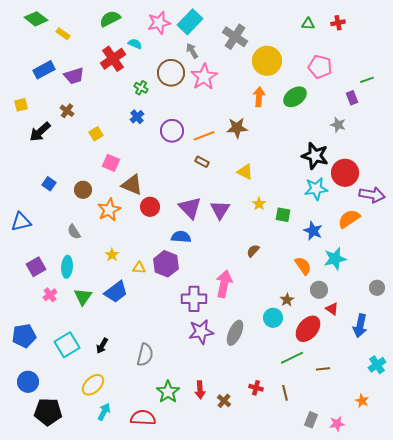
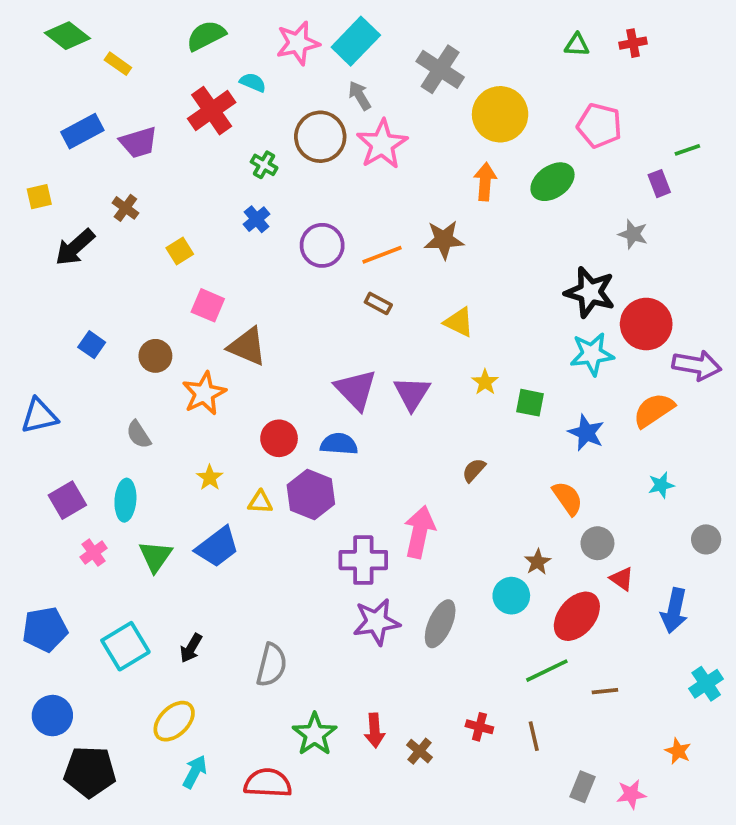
red circle: (150, 207) -> (279, 438), moved
cyan star: (335, 259) -> (661, 485), moved, size x0.6

